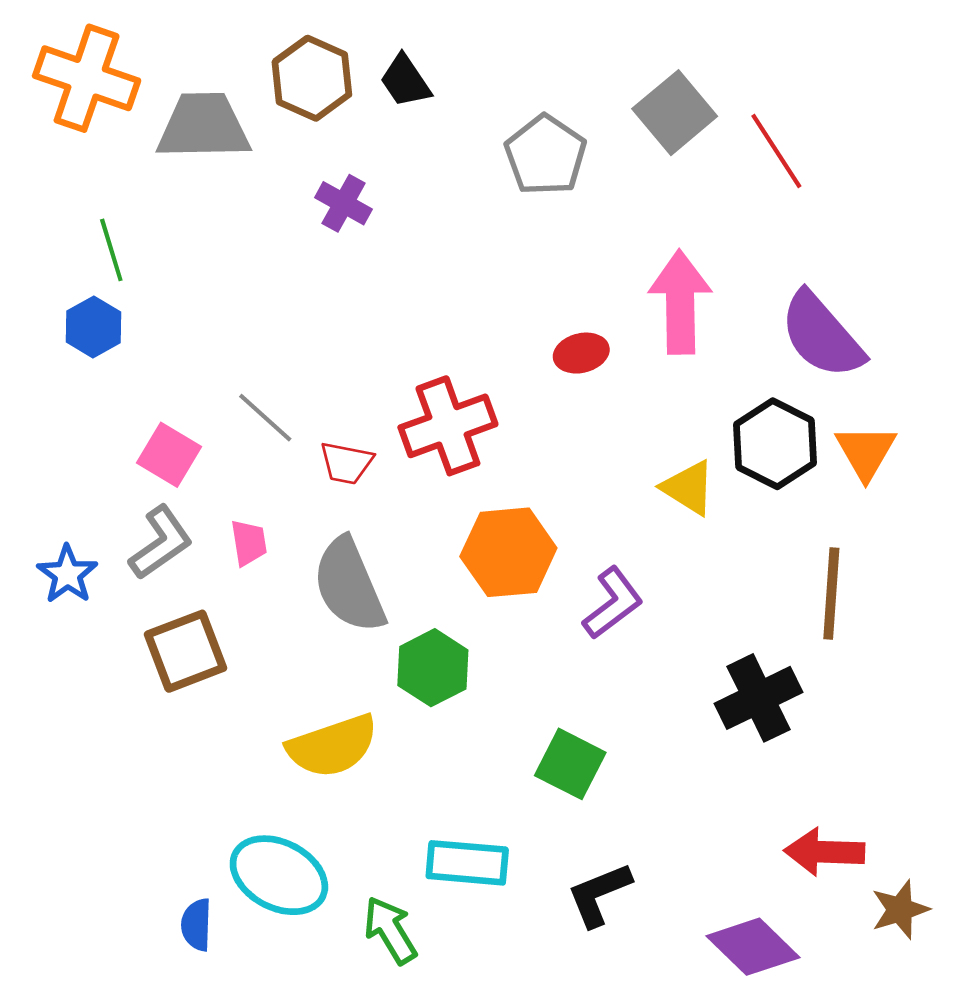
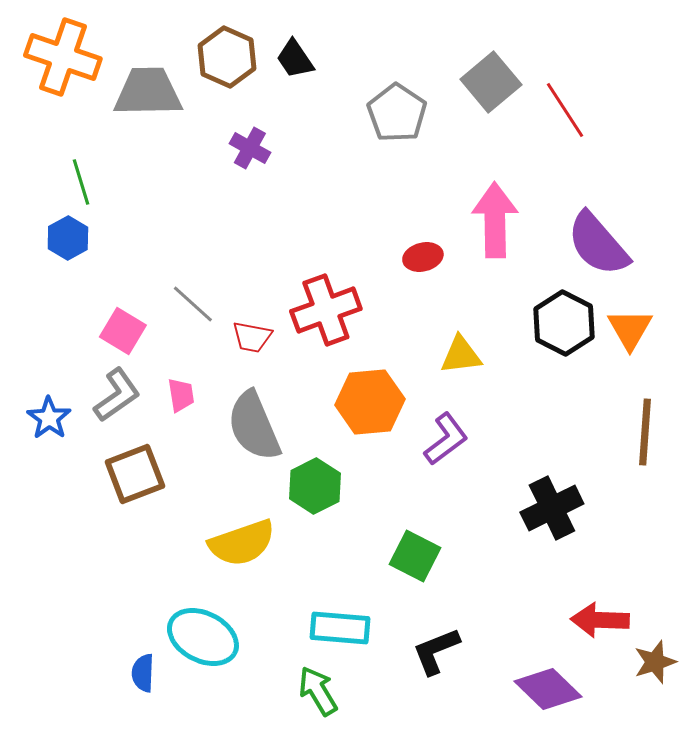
yellow triangle: (688, 488) -> (461, 355), moved, turned -39
brown line: (831, 594) -> (645, 432), moved
green arrow: (390, 930) -> (318, 691), moved

